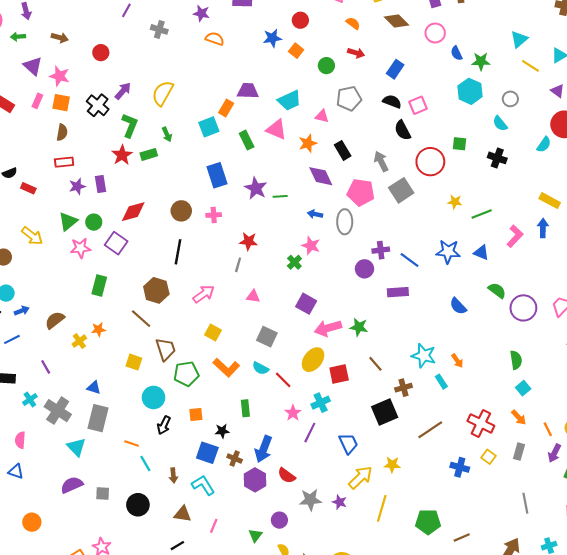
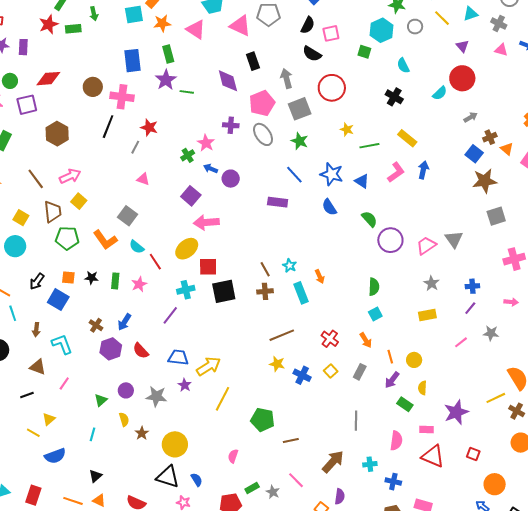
gray circle: (510, 99) -> (415, 27), moved
black semicircle: (392, 102) -> (308, 25), turned 84
pink triangle: (322, 116) -> (240, 26), size x1.6
black semicircle: (403, 130) -> (312, 54), turned -42
green rectangle: (247, 140) -> (168, 54), moved
orange star: (308, 143) -> (162, 23), moved
green square: (459, 144) -> (364, 52), moved
pink pentagon: (361, 192) -> (262, 103), turned 30
yellow rectangle: (550, 201) -> (407, 138), moved
blue arrow: (315, 214) -> (210, 169), moved
pink cross: (214, 215) -> (122, 97), size x1.6
gray ellipse: (345, 222) -> (263, 134), moved, turned -45
purple square: (116, 243) -> (27, 105), turned 30
purple cross: (381, 250) -> (231, 125), moved
black line: (178, 252) -> (108, 127), moved
purple circle: (365, 269) -> (231, 179), moved
brown hexagon: (156, 290) -> (57, 134), moved
pink arrow: (204, 294) -> (70, 176), moved
blue semicircle: (458, 306) -> (329, 207), moved
green star: (359, 327) -> (300, 141), moved
yellow square: (213, 333) -> (79, 201), moved
gray square: (267, 337) -> (128, 216), moved
cyan star: (424, 356) -> (290, 266), size x0.6
brown line: (375, 364) -> (265, 269), moved
cyan rectangle: (441, 382) -> (301, 293), size x1.5
cyan circle: (154, 397) -> (15, 246), moved
black square: (385, 412) -> (224, 291), moved
pink star: (293, 413) -> (139, 284), moved
red cross: (481, 423) -> (330, 339), size x0.7
black star: (222, 431) -> (91, 278), moved
blue trapezoid: (348, 444) -> (178, 357), moved, turned -70
blue arrow: (264, 449) -> (124, 322), size x0.7
blue square: (207, 453) -> (58, 300), moved
yellow star: (392, 465) -> (277, 364), moved
gray star: (310, 500) -> (156, 396), moved

